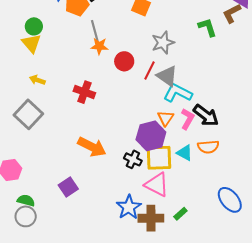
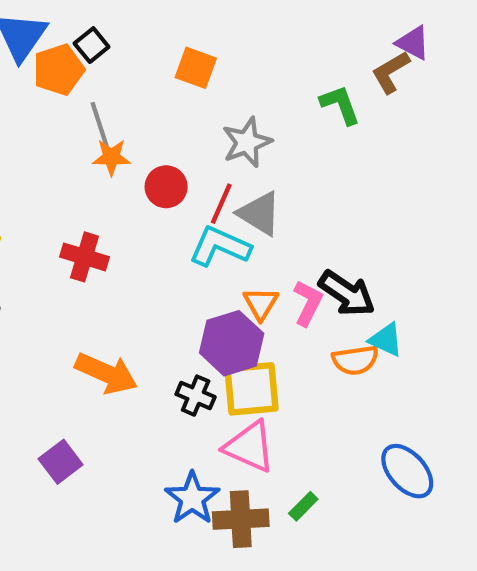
cyan L-shape: (178, 93) -> (220, 246), moved
cyan triangle: (185, 153) -> (386, 340), moved

